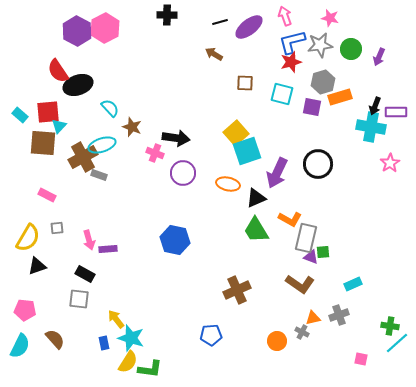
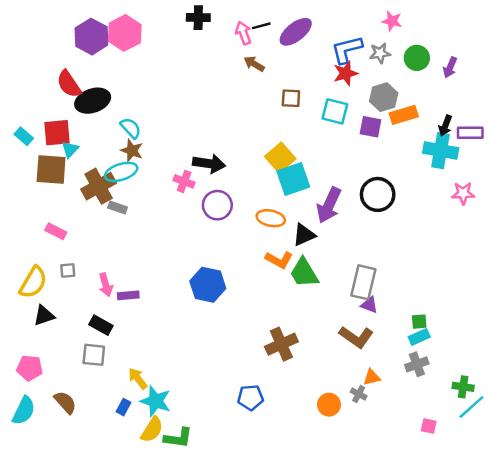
pink arrow: (285, 16) -> (243, 33), moved
gray star: (320, 45) -> (380, 53), size x0.7
brown star: (132, 127) -> (132, 151), moved
pink star: (390, 163) -> (463, 193), turned 30
orange L-shape: (290, 219) -> (279, 260), moved
green square: (323, 252) -> (419, 322), moved
gray cross: (339, 315) -> (417, 364), moved
blue rectangle: (104, 343) -> (124, 407), turned 40

